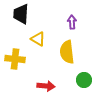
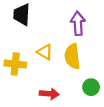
purple arrow: (72, 22) -> (78, 23), size x1.5
yellow triangle: (38, 39) -> (45, 52), moved

